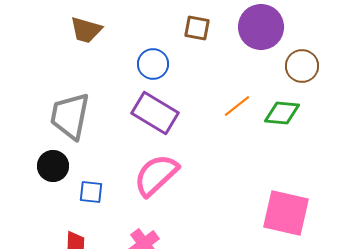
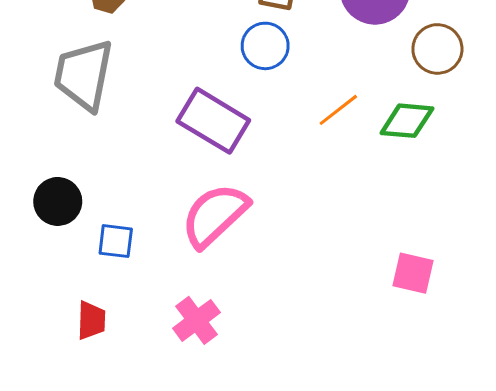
blue circle: (153, 64) -> (265, 46), moved
gray trapezoid: (70, 116) -> (84, 75), moved
pink square: (286, 213) -> (413, 273), size x0.6

